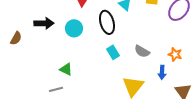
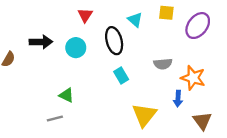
gray semicircle: (142, 51) -> (163, 64), moved, turned -35
orange star: (175, 54) -> (193, 78), size x1.5

